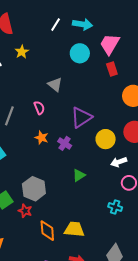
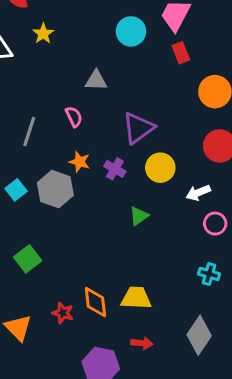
gray triangle: (55, 85) -> (96, 81), turned -35
yellow circle: (106, 139) -> (160, 168), moved
gray hexagon: (34, 189) -> (55, 189), moved
cyan cross: (115, 207) -> (209, 274), moved
red star: (25, 211) -> (63, 313), moved

